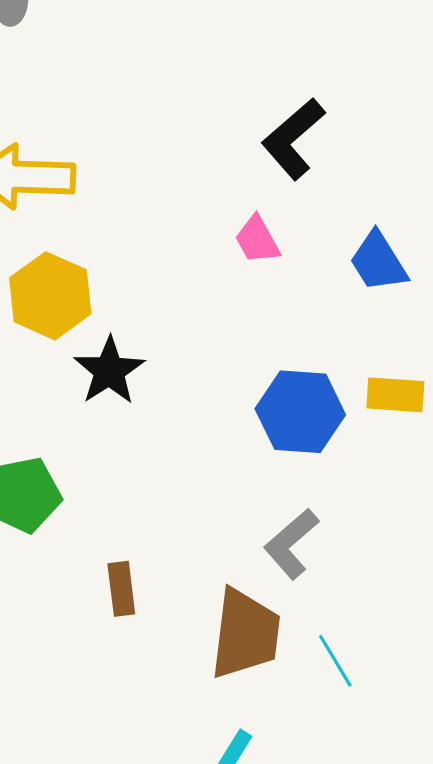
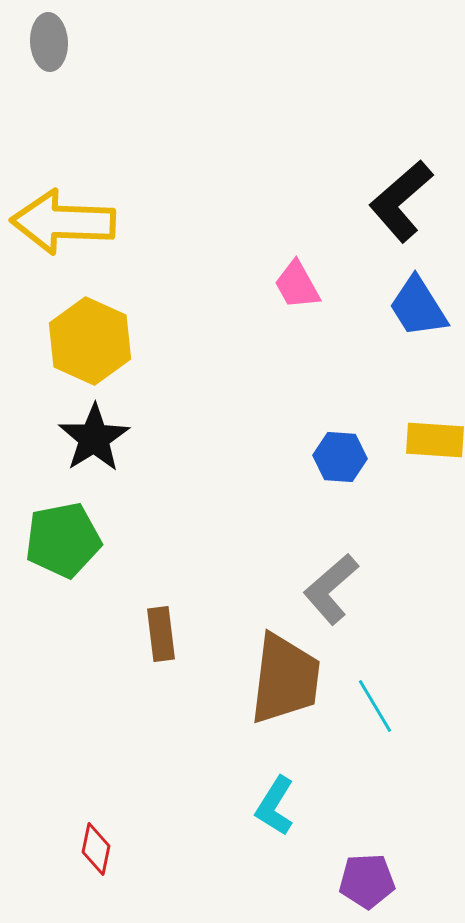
black L-shape: (293, 139) -> (401, 201), moved
black star: (109, 371) -> (94, 438), moved
blue hexagon: (300, 412) -> (340, 457), size x0.6

